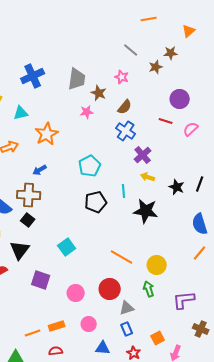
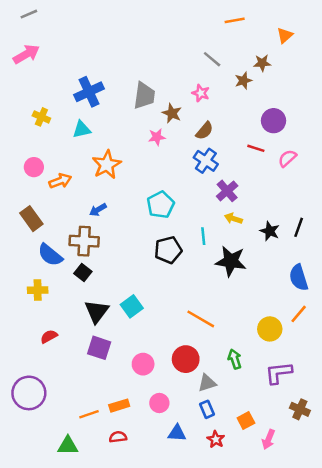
cyan triangle: (21, 113) -> (82, 129), moved
black triangle: (20, 250) -> (97, 311), moved
yellow circle: (157, 265) -> (270, 329), moved

